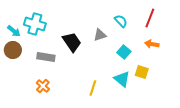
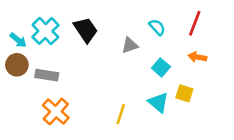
cyan cross: (35, 24) -> (45, 31), turned 30
black trapezoid: (72, 42) -> (86, 30), moved
gray rectangle: (46, 57) -> (47, 75), moved
orange cross: (43, 86) -> (56, 112), size x1.5

